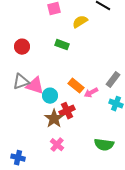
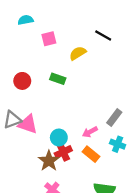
red circle: (22, 47) -> (22, 81), moved
orange rectangle: (76, 86) -> (91, 154), moved
cyan circle: (50, 96) -> (59, 137), moved

